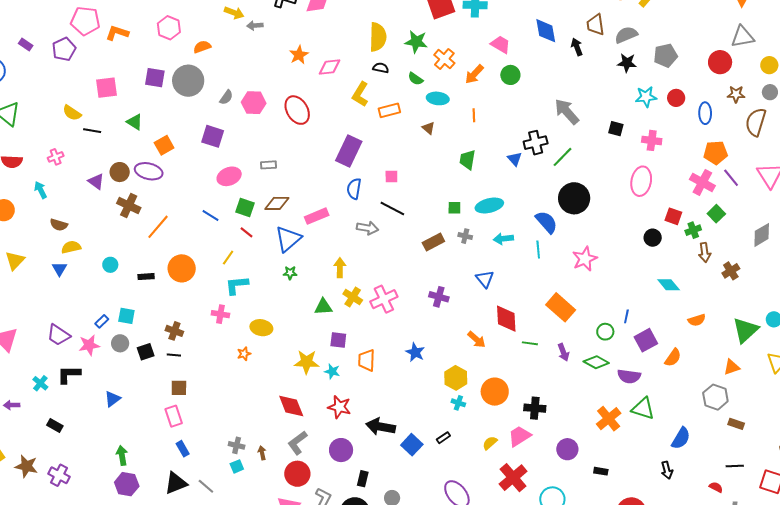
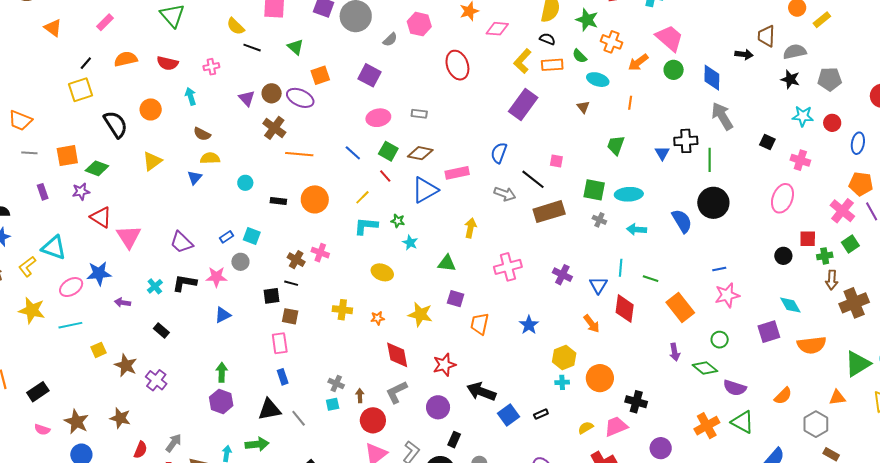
blue diamond: (546, 31) -> (712, 78), moved
pink trapezoid: (501, 45) -> (669, 38), size x1.4
black arrow: (577, 47) -> (744, 54), turned 108
orange cross: (444, 59) -> (612, 42), turned -30
pink hexagon: (254, 103) -> (419, 24), moved
orange rectangle: (389, 110) -> (552, 65), moved
purple rectangle: (349, 151) -> (523, 104), moved
green line: (563, 157) -> (710, 160), turned -55
pink square: (391, 176) -> (556, 161), moved
green square: (454, 208) -> (594, 190), size x1.6
red square: (673, 216) -> (808, 239), turned -30
orange line: (158, 227) -> (299, 154), turned 44
brown rectangle: (433, 242) -> (549, 212), moved, size x1.4
cyan line: (538, 250) -> (621, 268), moved
pink star: (585, 259) -> (727, 295), moved
brown cross: (731, 271) -> (854, 303), size x1.6
green star: (290, 273) -> (398, 221), moved
blue triangle: (485, 279) -> (598, 285), moved
yellow cross: (353, 297) -> (342, 310), moved, turned -36
pink cross: (220, 314) -> (320, 253), moved
blue line: (626, 316) -> (719, 269), moved, turned 56
orange semicircle: (697, 320) -> (812, 345), size x1.6
purple square: (646, 340) -> (769, 332), moved
green line: (530, 343) -> (651, 279), moved
pink star: (89, 345) -> (216, 277), moved
black square: (146, 352) -> (272, 296), moved
orange star: (244, 354) -> (378, 318), moved
orange semicircle: (673, 358) -> (783, 396), moved
cyan star: (332, 371) -> (410, 243), moved
cyan cross: (458, 403) -> (562, 382), turned -32
red star: (339, 407) -> (444, 365), turned 30
red circle: (297, 474) -> (373, 420), moved

